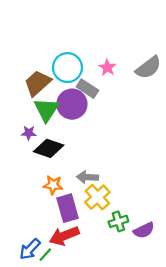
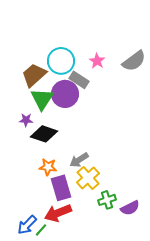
gray arrow: (87, 177) -> (79, 160), turned -36

